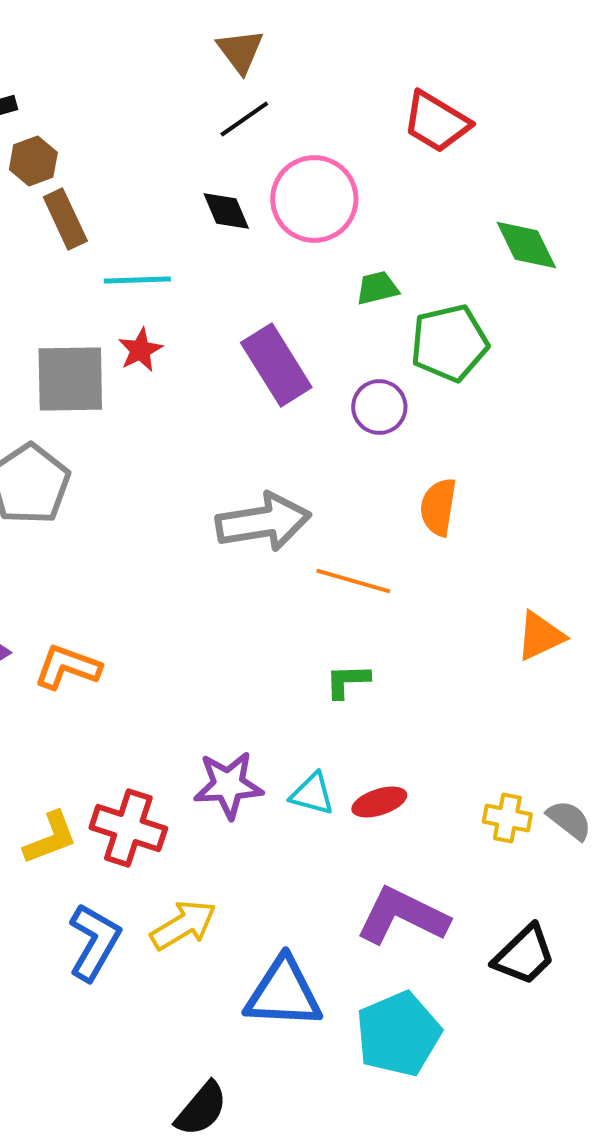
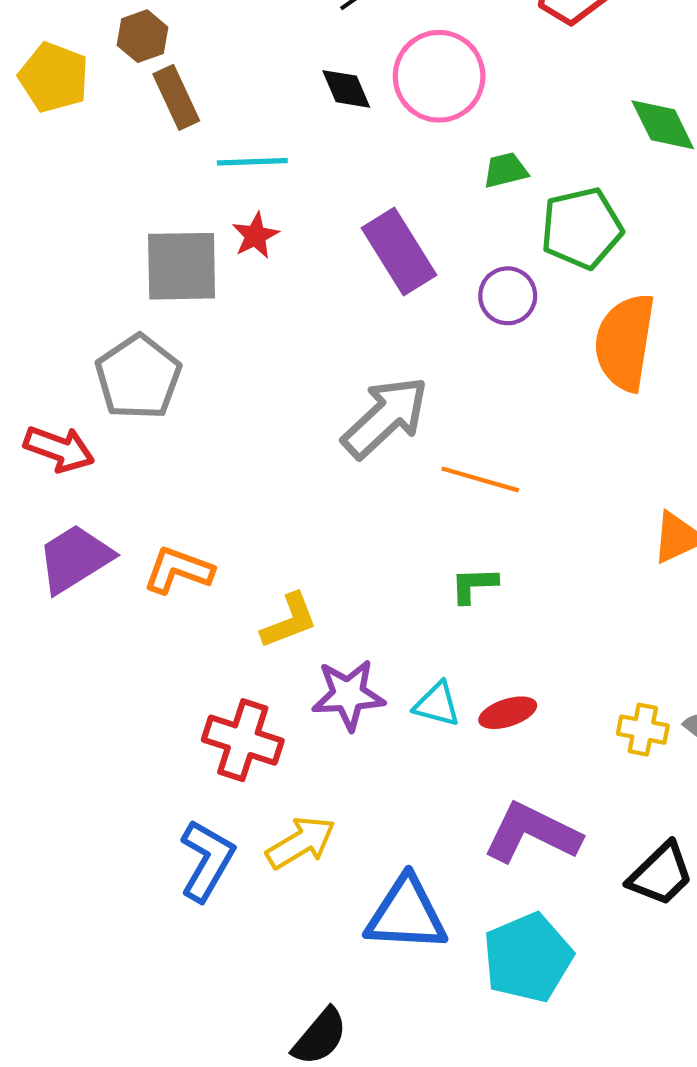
orange semicircle: (438, 507) -> (625, 342), moved, size x1.6
gray arrow: (263, 522) -> (385, 417), turned -34
yellow L-shape: (50, 838) -> (289, 621), moved

